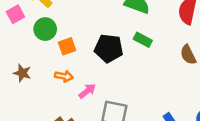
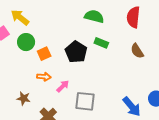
black pentagon: (109, 48) -> (76, 52), turned 30
brown star: (22, 73) -> (24, 98), moved

